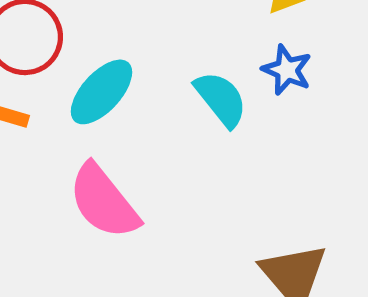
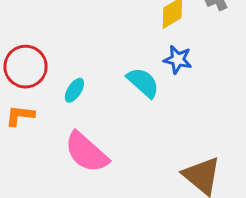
cyan ellipse: (101, 92) -> (74, 90), size x0.6

